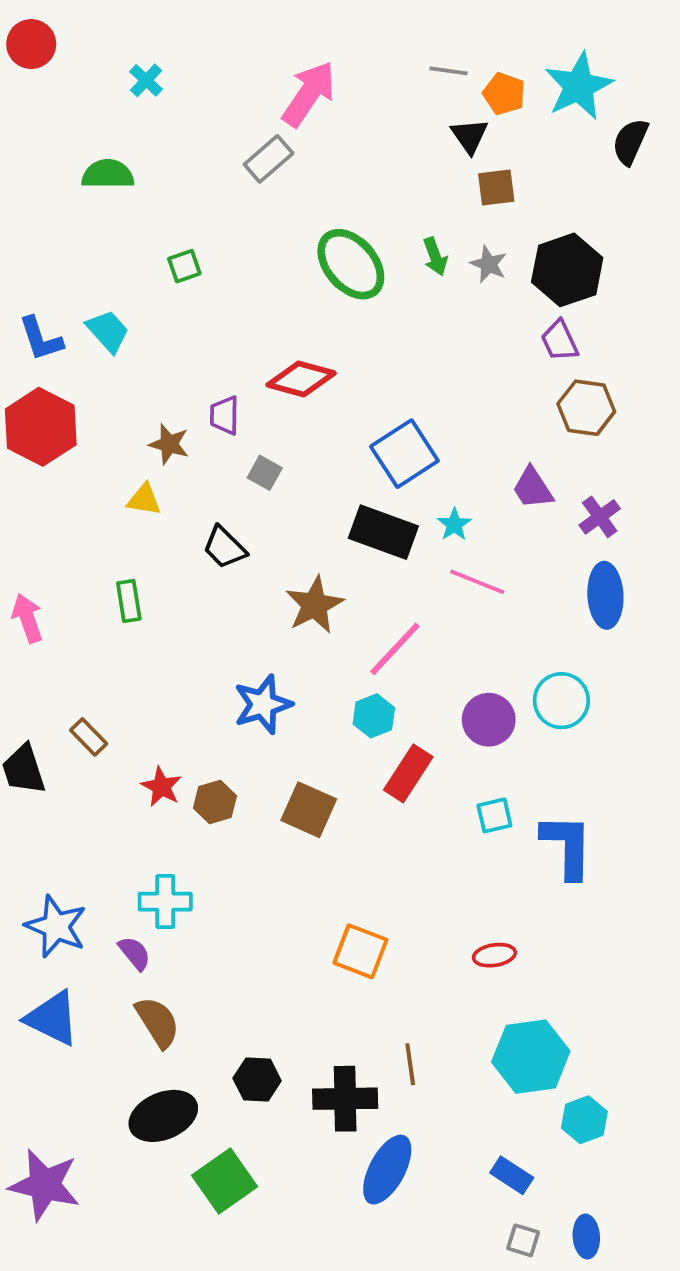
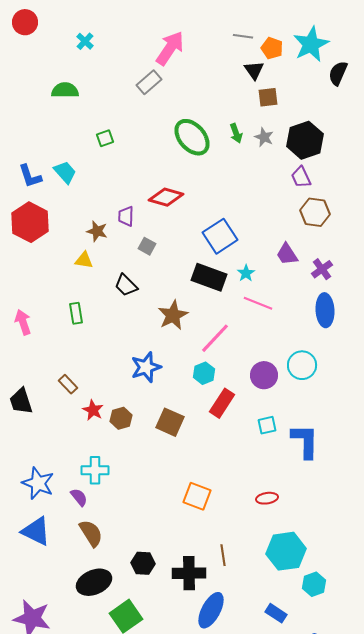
brown rectangle: (89, 737) -> (68, 384), moved

